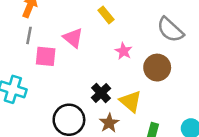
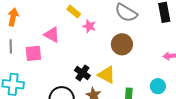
gray line: (29, 35) -> (11, 46), moved
pink star: (124, 51) -> (89, 26), moved

